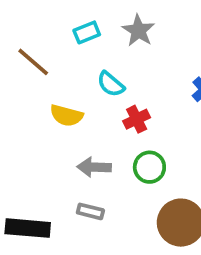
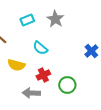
red cross: (137, 119) -> (43, 75), moved
green circle: (149, 167) -> (67, 85), moved

